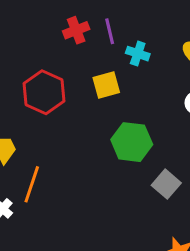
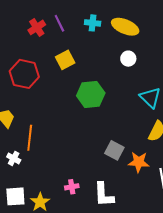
cyan cross: (138, 54) -> (93, 23), moved
gray square: (166, 184) -> (114, 150), moved

